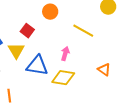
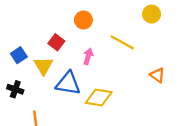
pink arrow: (65, 54) -> (88, 56), moved
orange triangle: (104, 70) -> (157, 75), moved

